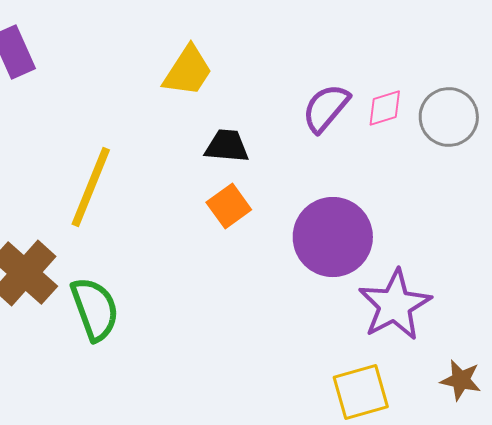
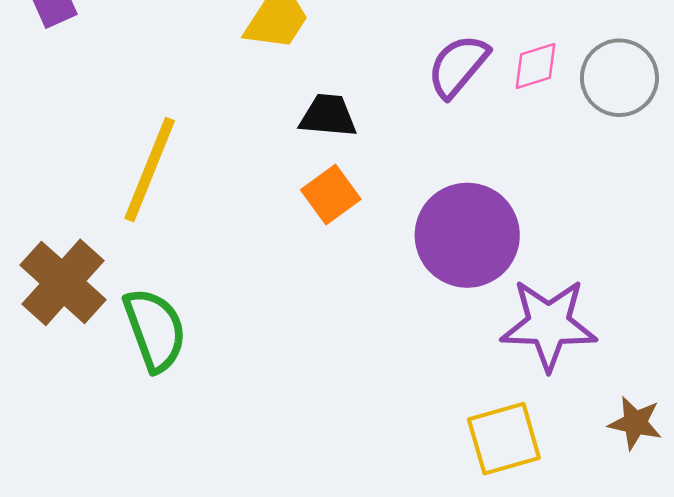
purple star: (395, 305) -> (549, 324), turned 30

